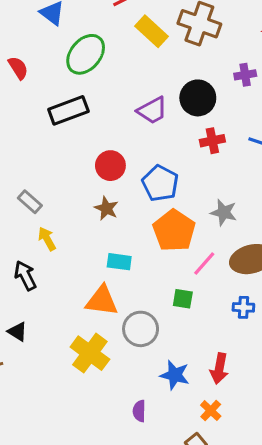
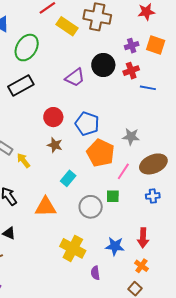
red cross: (212, 141) -> (131, 71), moved
yellow arrow: (47, 239) -> (23, 160), moved
cyan rectangle: (119, 262) -> (68, 178), turned -49
orange triangle: (102, 301) -> (46, 207), moved
gray circle: (141, 329) -> (91, 207), moved
yellow cross: (90, 353) -> (73, 248), moved

